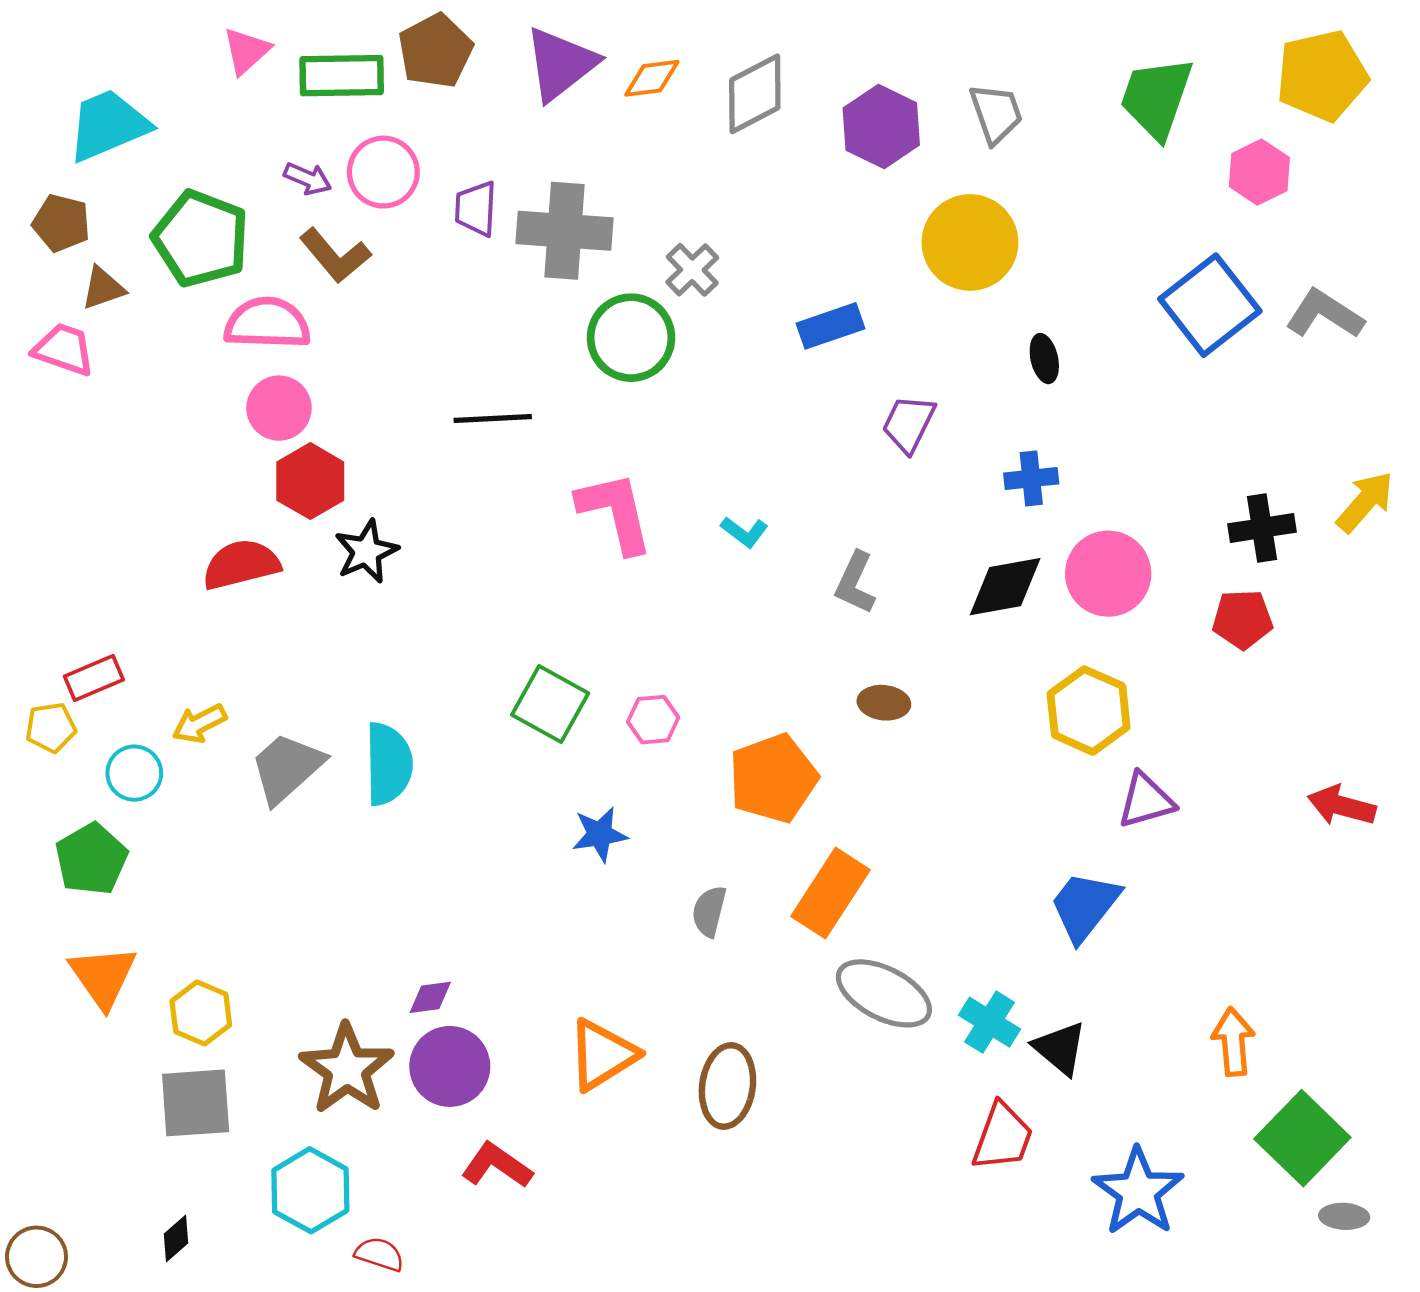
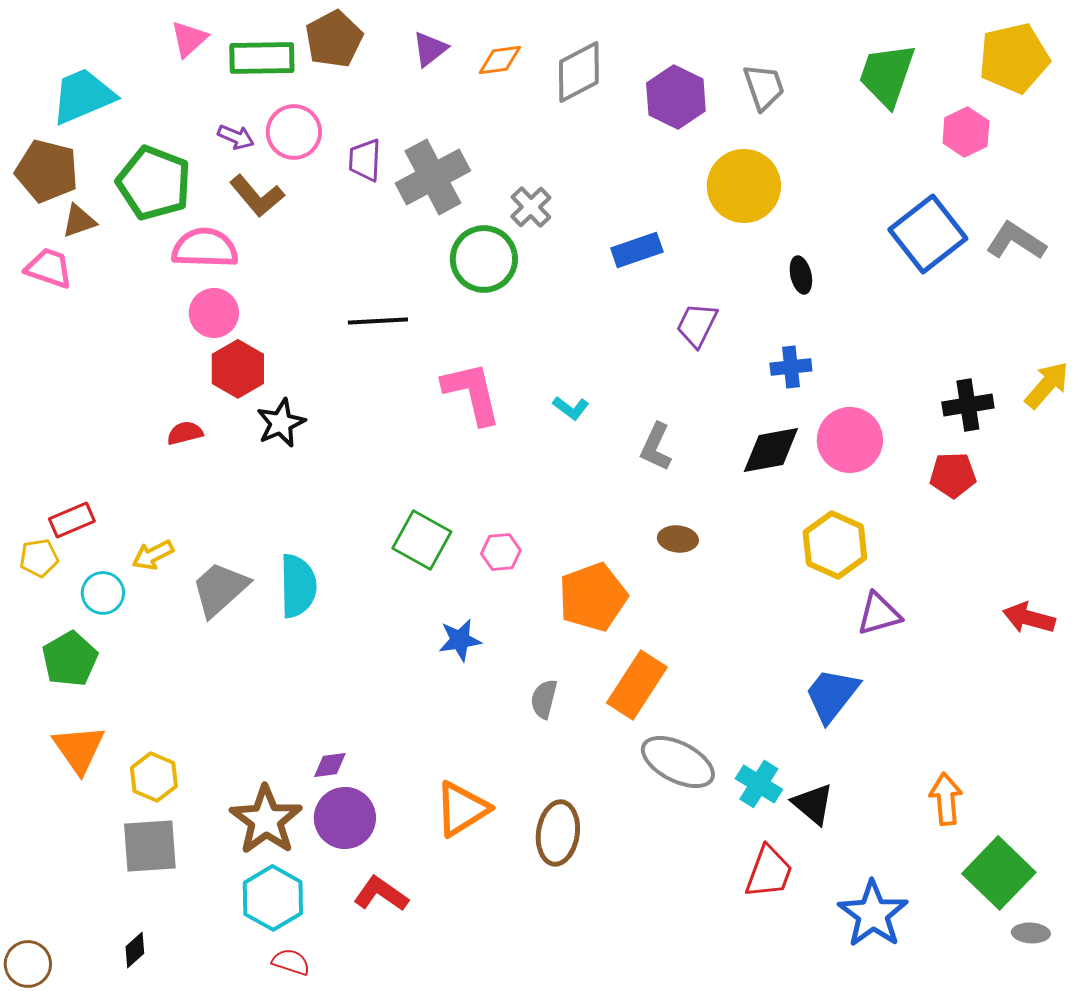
purple triangle: (561, 64) -> (430, 49), size x0.6
brown pentagon: (61, 223) -> (47, 171), size x1.4
gray cross: (565, 231) -> (433, 177), turned -32
red semicircle: (241, 565) -> (185, 433), size x0.6
cyan hexagon: (310, 1190) -> (273, 898), moved

